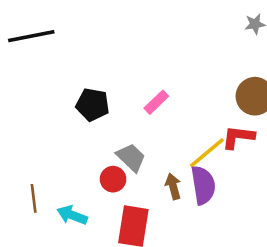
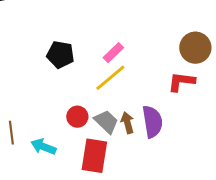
yellow line: (207, 153) -> (110, 78), moved
gray trapezoid: (131, 158) -> (106, 122), moved

